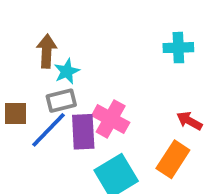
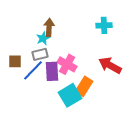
brown arrow: (47, 51) -> (49, 27), moved
red arrow: (189, 121) -> (110, 65), size x1.6
orange rectangle: (173, 159) -> (84, 86), moved

